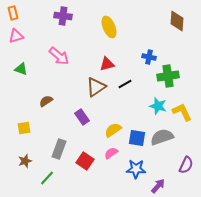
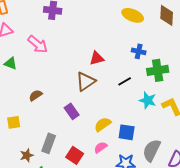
yellow ellipse: (109, 27) -> (133, 15), moved, turned -45
pink arrow: (59, 56) -> (38, 44), moved
black line: (125, 84) -> (125, 81), moved
gray semicircle: (162, 137) -> (152, 150), moved, turned -45
brown star: (25, 161) -> (27, 155), moved

